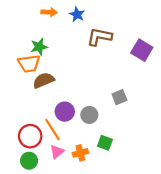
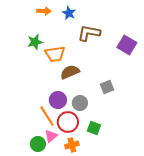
orange trapezoid: (29, 64) -> (55, 54), moved
brown semicircle: (44, 80) -> (70, 72), moved
red circle: (30, 136) -> (68, 122), moved
orange cross: (80, 153) -> (72, 145), moved
green circle: (29, 161) -> (38, 144), moved

